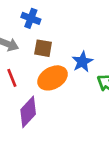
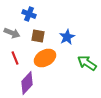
blue star: (82, 62) -> (67, 37), moved

